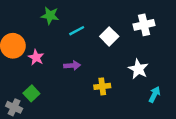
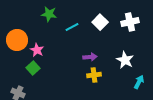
white square: (109, 36) -> (100, 22), moved
purple arrow: (72, 65) -> (90, 57), moved
green square: (31, 93) -> (33, 68), moved

